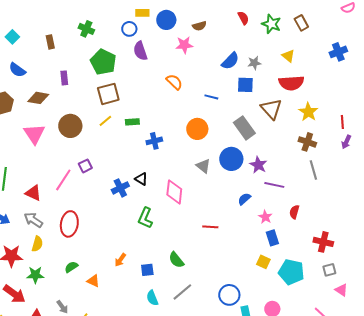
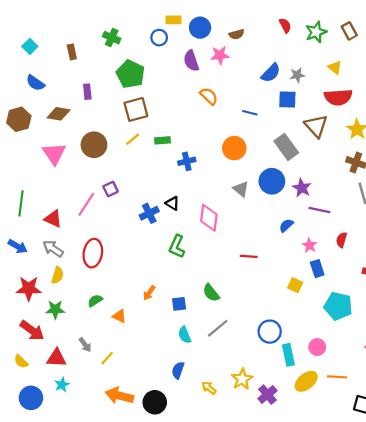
green star: (271, 24) -> (316, 32), turned 30
purple semicircle: (140, 51) -> (191, 61), moved
yellow square: (263, 262) -> (295, 285), moved

